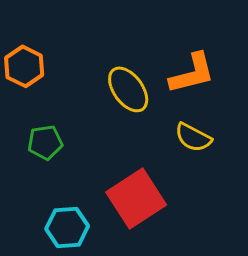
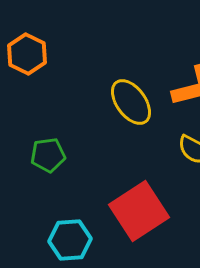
orange hexagon: (24, 66) -> (27, 54), moved

